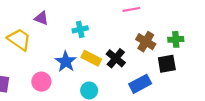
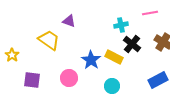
cyan cross: (80, 29) -> (121, 25), moved
black cross: (116, 58) -> (132, 44), moved

